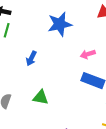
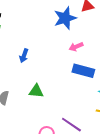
blue star: (60, 24) -> (65, 18), moved

